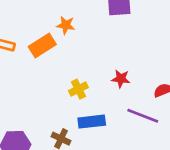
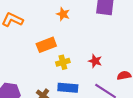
orange rectangle: (42, 46) -> (46, 45), moved

